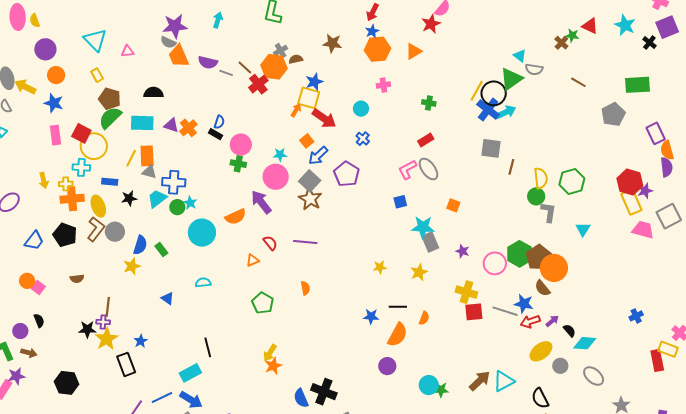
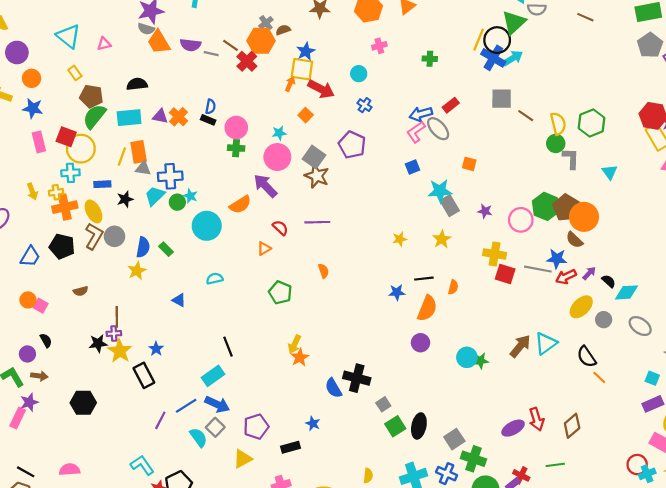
gray pentagon: (613, 114) -> (650, 45), moved
red rectangle: (426, 140) -> (451, 105), moved
blue arrow: (318, 156) -> (421, 114), moved, turned 35
brown line: (511, 167) -> (526, 116), turned -63
red square: (474, 312) -> (505, 274), turned 30

